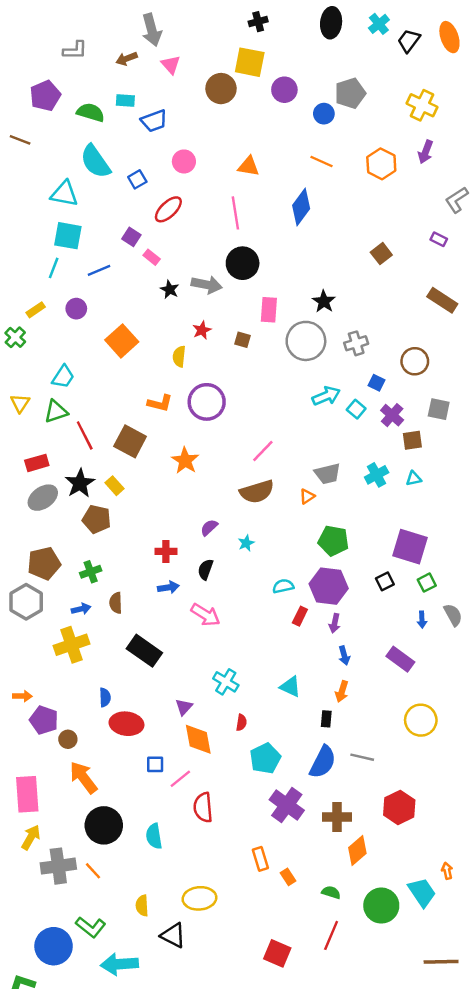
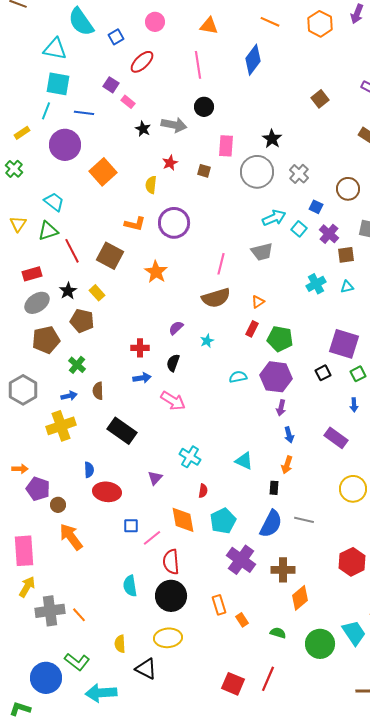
black circle: (243, 263) -> (204, 107), size x0.7
blue line: (99, 270) -> (84, 113), turned 30
purple circle: (76, 309) -> (65, 145), size x1.8
yellow rectangle: (36, 310) -> (22, 133), moved
gray cross: (356, 343) -> (299, 174), turned -30
cyan trapezoid: (63, 377) -> (54, 202), turned -85
pink line: (263, 451) -> (221, 264), turned -30
gray trapezoid: (327, 474) -> (262, 252), moved
black star: (80, 483) -> (68, 291), size x0.7
brown pentagon: (44, 563) -> (46, 340), moved
green cross: (91, 572) -> (77, 365), turned -30
red rectangle: (300, 616) -> (252, 329), moved
orange diamond: (198, 739) -> (183, 520), moved
red hexagon: (399, 807) -> (352, 562), moved
black circle: (104, 825) -> (171, 596), moved
red line: (331, 935) -> (268, 679), moved

